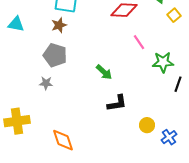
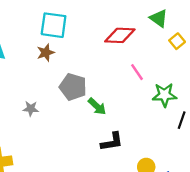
gray pentagon: (55, 55) -> (73, 87), moved
gray star: (46, 83) -> (31, 109), moved

